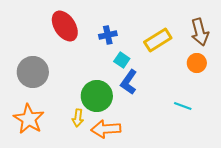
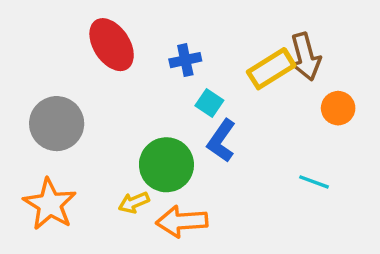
brown arrow: (200, 32) -> (305, 57), moved
yellow arrow: (78, 118) -> (134, 203), turned 60

